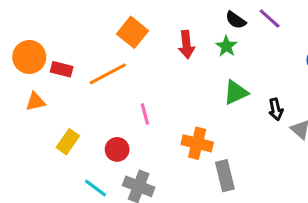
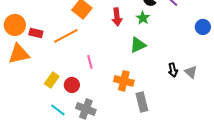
green triangle: (236, 92) -> (138, 45), moved
orange triangle: (35, 102) -> (19, 54), size x1.6
black arrow: (276, 109) -> (173, 70), moved
yellow rectangle: (68, 142) -> (52, 80), moved

